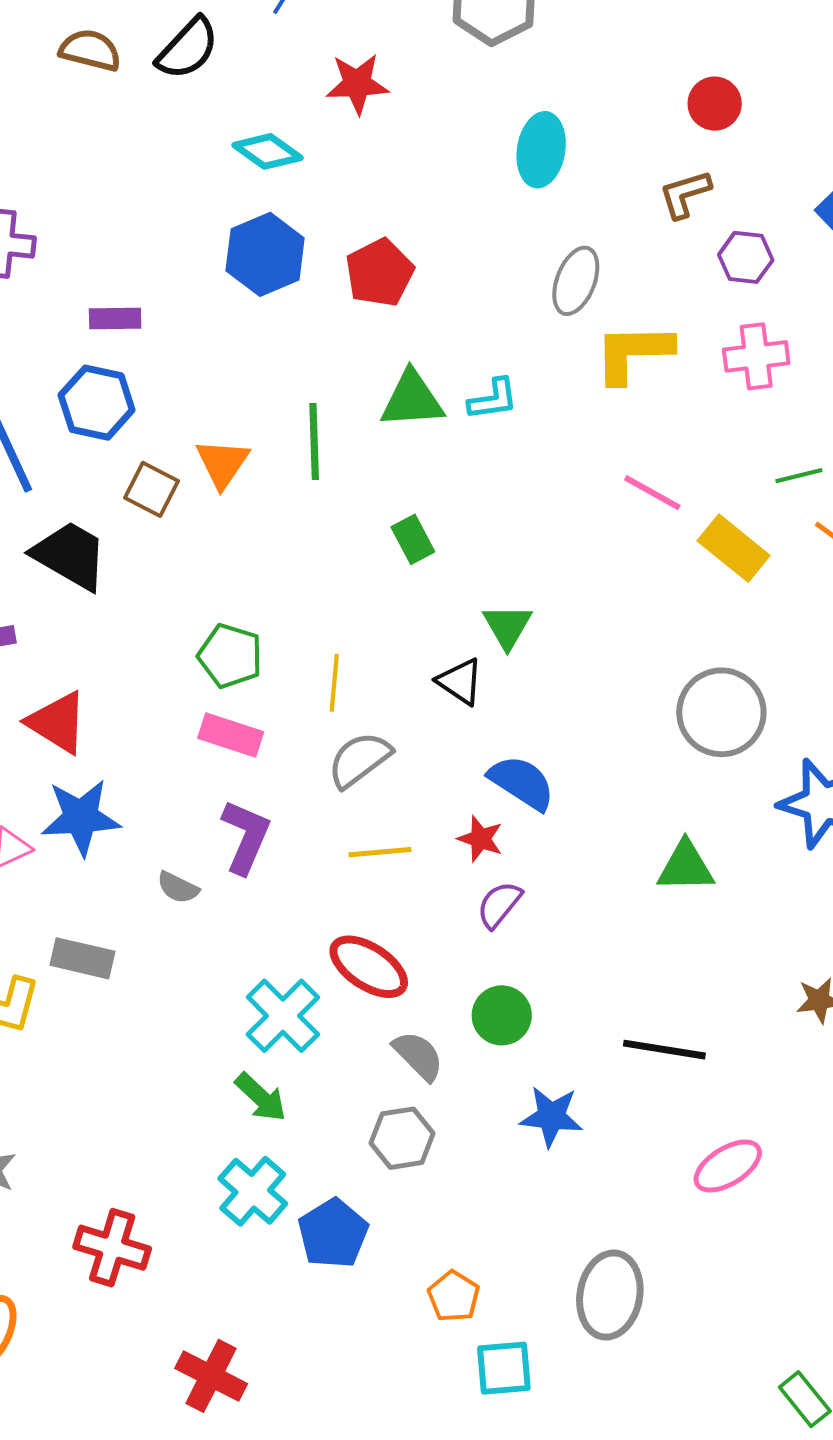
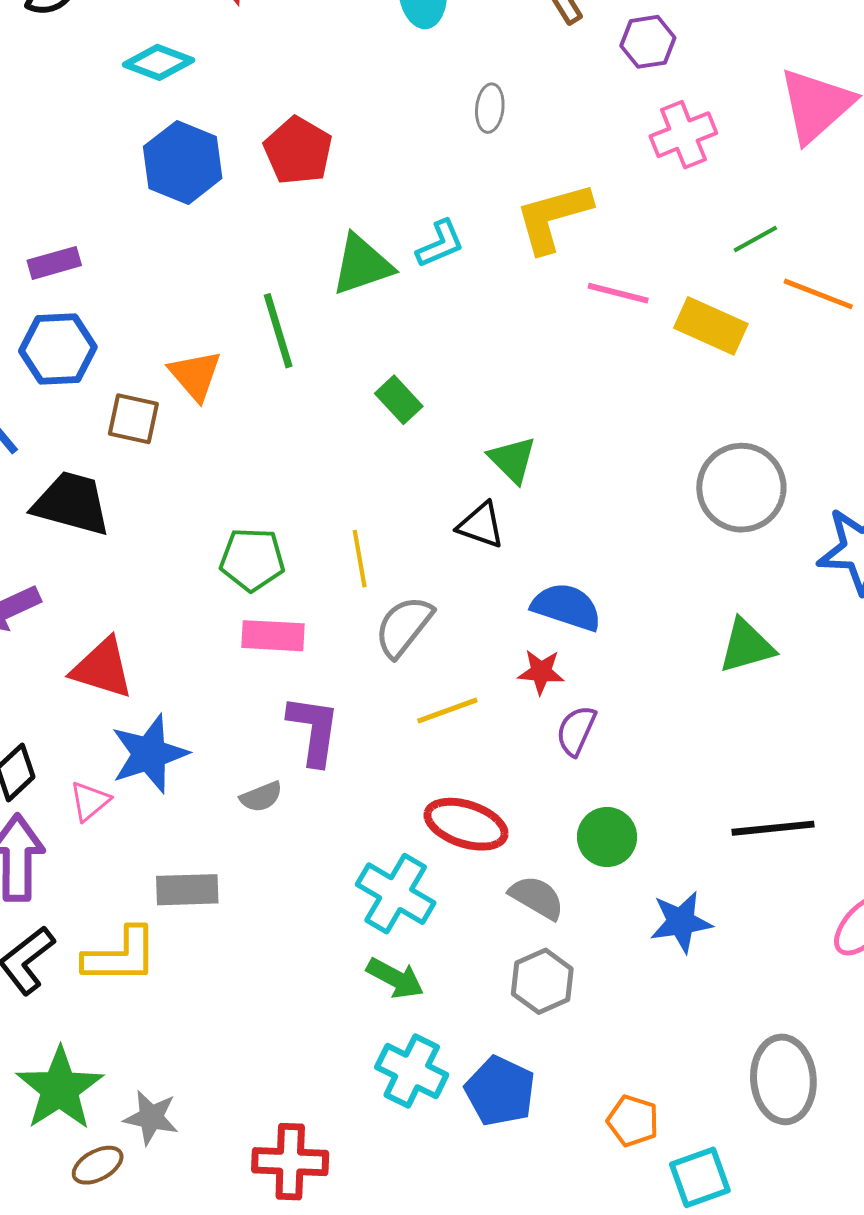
gray ellipse: (576, 281) -> (490, 108), size x0.7
yellow L-shape: (633, 353) -> (553, 217), moved
gray semicircle: (178, 888) -> (261, 797), turned -33

